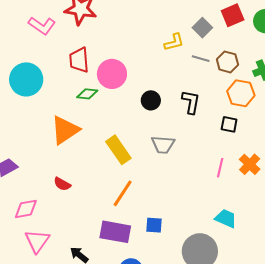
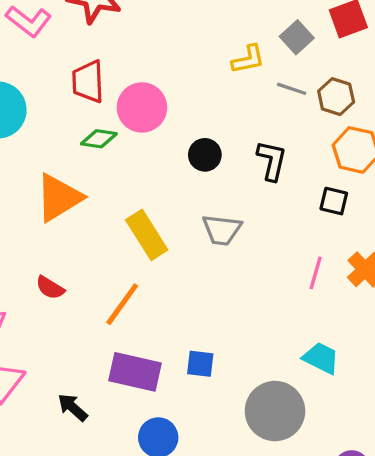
orange line: (123, 193) -> (122, 304), moved

